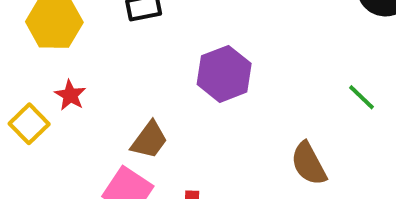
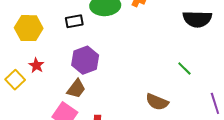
purple hexagon: (224, 74) -> (85, 60), moved
brown semicircle: (309, 164) -> (157, 102), turned -40

